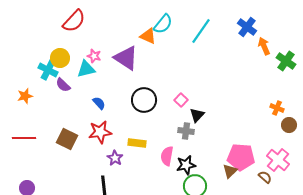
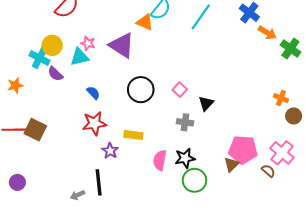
orange arrow: (264, 46) -> (267, 33), turned 144
black triangle: (197, 115) -> (206, 103), moved
brown square: (67, 139) -> (35, 130), moved
pink semicircle: (167, 156) -> (160, 160), moved

